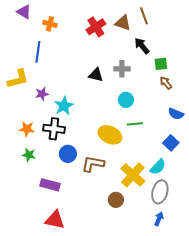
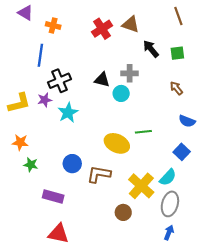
brown line: (144, 16) -> (178, 16), moved
green square: (161, 64) -> (177, 53), moved
yellow L-shape: (18, 79) -> (19, 103), moved
cyan circle: (126, 100) -> (121, 93), moved
orange star: (27, 129) -> (20, 142), moved
black cross: (54, 129) -> (59, 81), moved, turned -30

